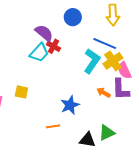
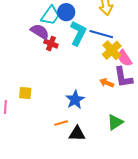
cyan trapezoid: (39, 53) -> (50, 16), moved
cyan L-shape: (92, 61) -> (78, 33), moved
black triangle: (87, 140) -> (77, 134), moved

